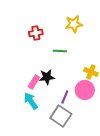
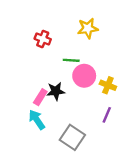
red cross: (36, 33) -> (43, 39), turned 32
pink circle: (85, 90) -> (84, 76), moved
purple line: (65, 97) -> (107, 115), moved

